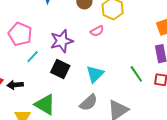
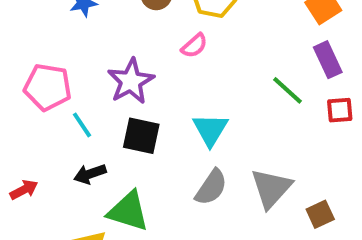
cyan line: (33, 57) -> (82, 125), turned -64
green line: (136, 74) -> (287, 90), moved
black arrow: (15, 85) -> (90, 174), moved

